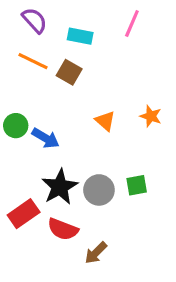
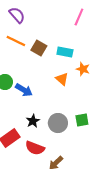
cyan rectangle: (80, 36) -> (65, 52), moved
orange star: (151, 116) -> (83, 69), moved
black star: (60, 187) -> (33, 121), size x0.6

